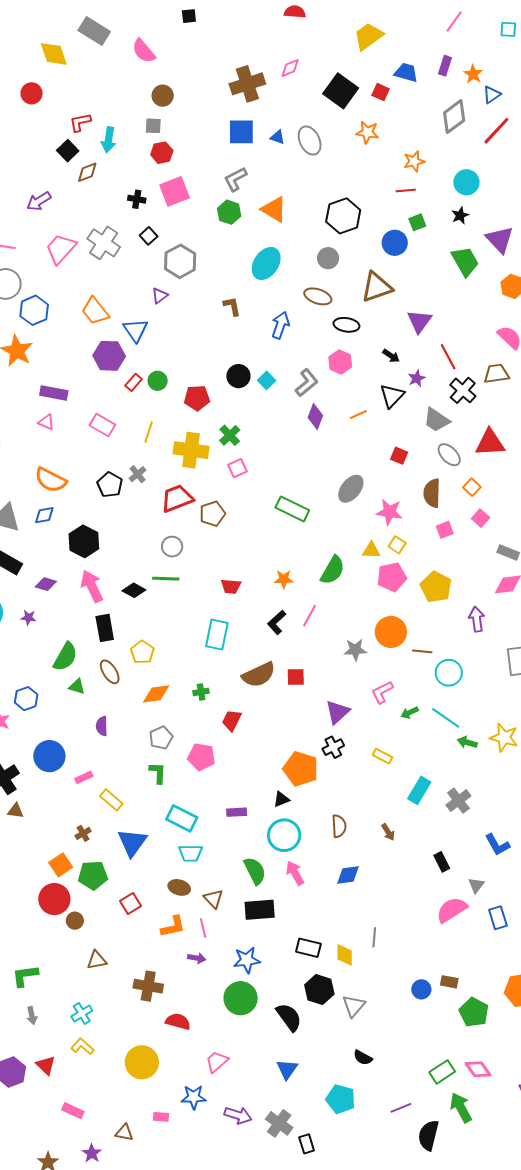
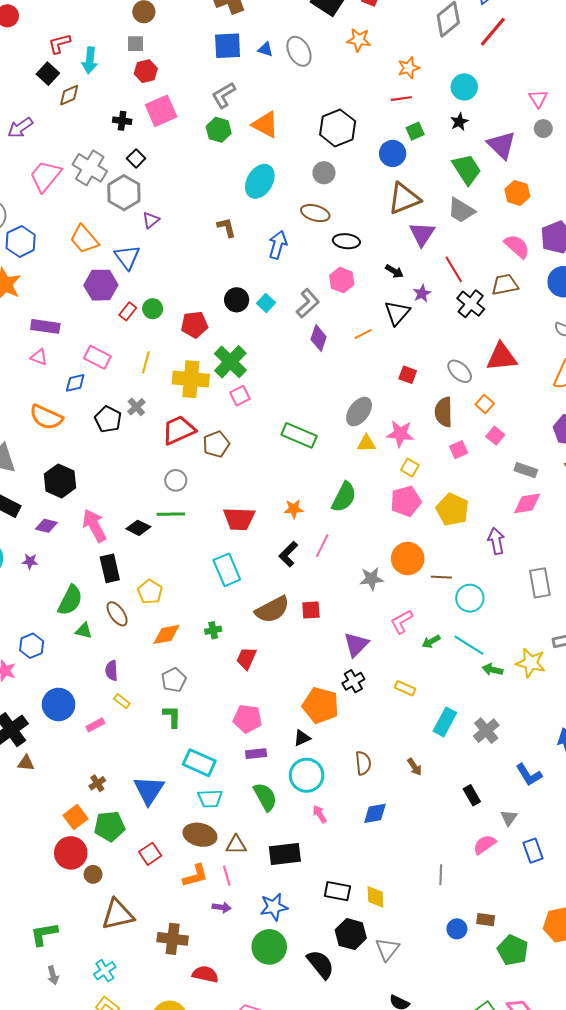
gray hexagon: (180, 261) -> (124, 193), moved
brown triangle: (377, 287) -> (404, 199), moved
gray trapezoid: (436, 420) -> (461, 210), moved
green cross: (230, 435) -> (230, 362), size x1.5
blue diamond: (44, 515) -> (75, 383), moved
black hexagon: (84, 541) -> (60, 481), moved
yellow triangle: (371, 550) -> (366, 443), moved
red trapezoid: (231, 586) -> (239, 519), size x1.5
cyan rectangle: (217, 635) -> (227, 570), turned -32
pink pentagon: (201, 757) -> (247, 719), moved
yellow rectangle: (111, 800) -> (122, 701), moved, size x0.7
green semicircle: (255, 871) -> (265, 797), moved
pink arrow: (295, 873) -> (320, 814), size x0.7
brown ellipse: (179, 887) -> (200, 835), size x1.4
brown triangle: (213, 899) -> (236, 845), turned -45
pink semicircle: (452, 910) -> (485, 845), size x0.7
gray line: (374, 937) -> (441, 875), moved
brown triangle: (97, 960) -> (118, 914), size x1.6

